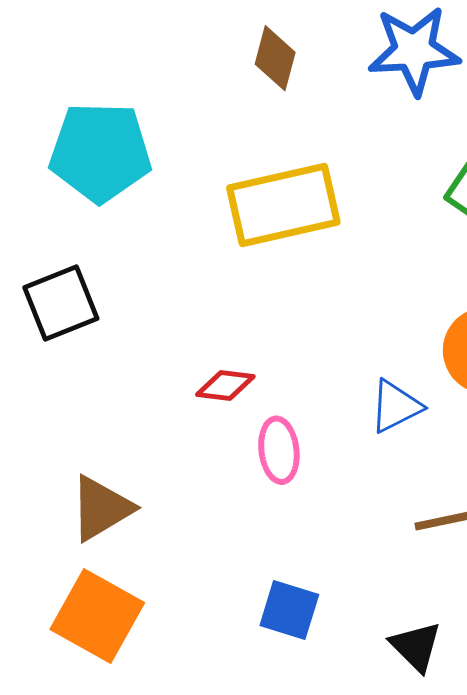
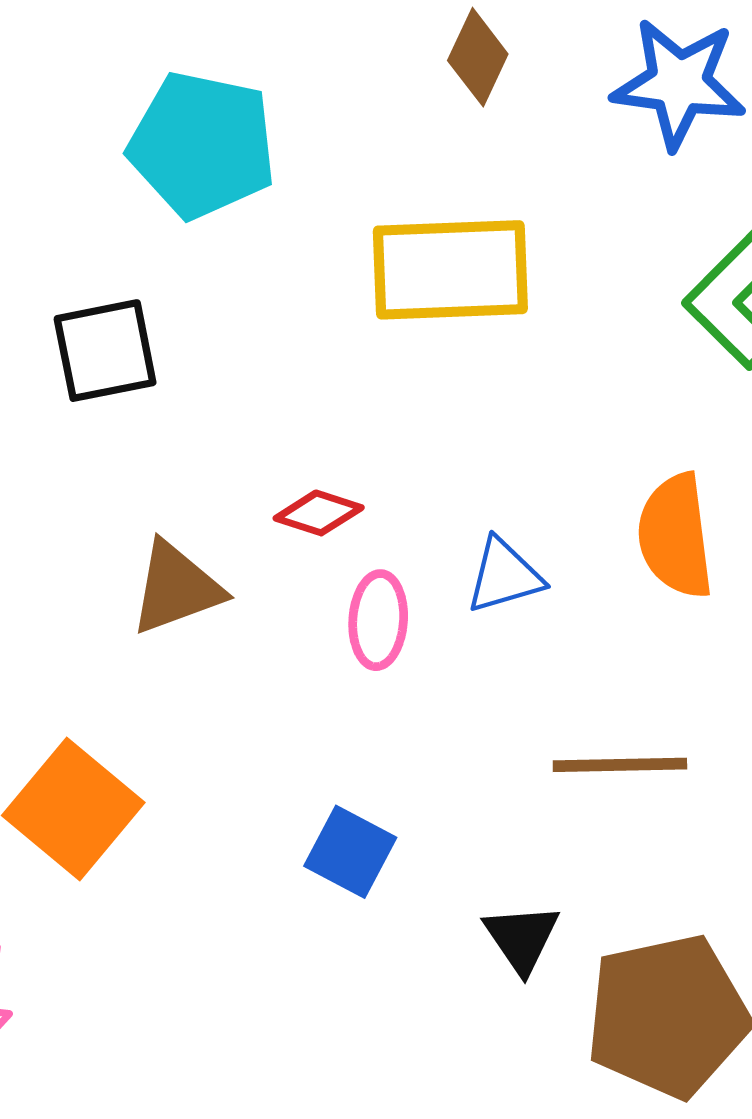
blue triangle: (396, 406) -> (504, 576), moved
brown triangle: (101, 508) -> (176, 588), moved

